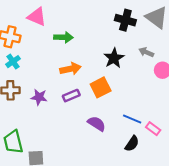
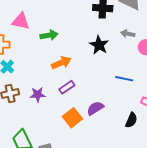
orange square: (101, 87) -> (72, 118), moved
blue line: (132, 119) -> (124, 79), moved
purple semicircle: (97, 124) -> (95, 108), turned -54

